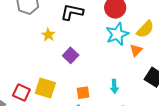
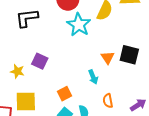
yellow star: (48, 35) -> (17, 71), moved
orange triangle: (136, 50) -> (108, 58), moved

